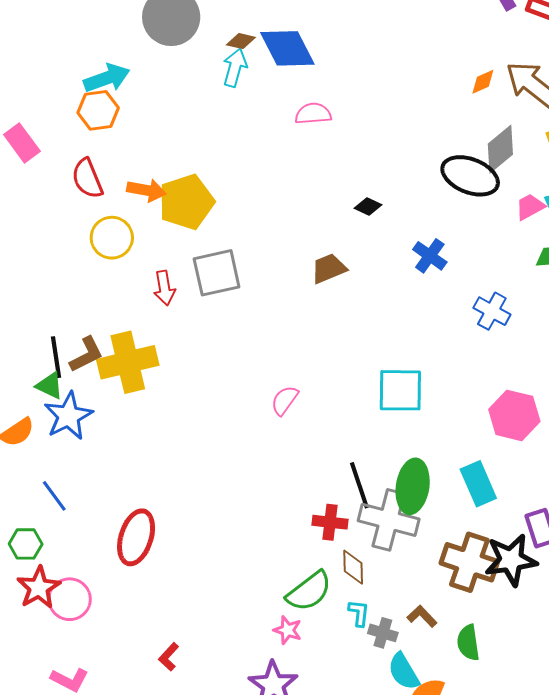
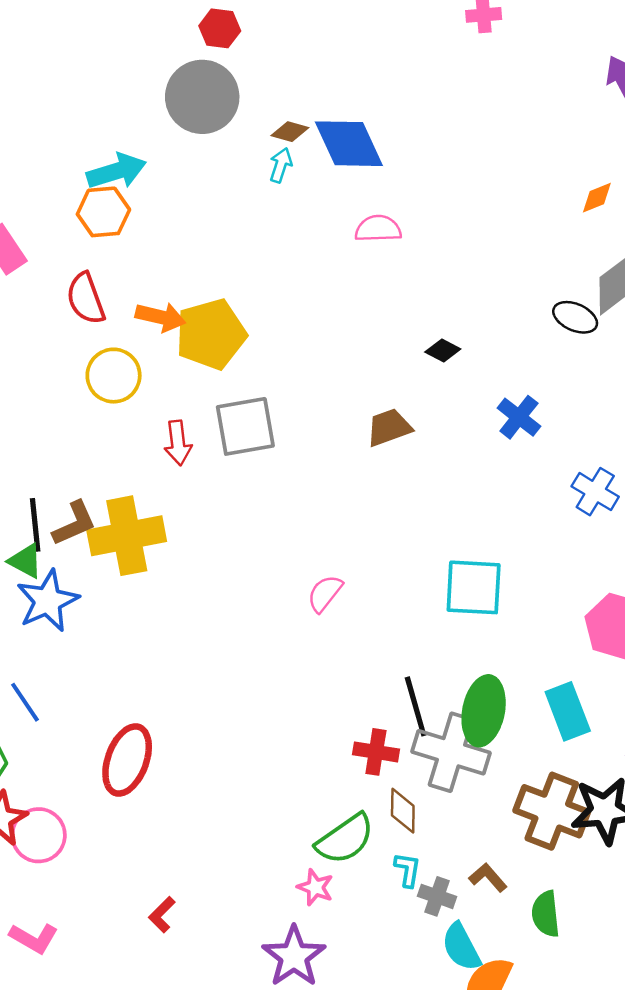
cyan arrow: (235, 68) -> (281, 165), size x0.7
black ellipse: (470, 176) -> (575, 317), size x0.6

